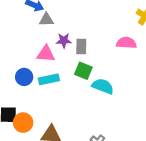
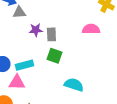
pink triangle: (46, 54) -> (17, 82), moved
cyan semicircle: (103, 86) -> (74, 85), moved

